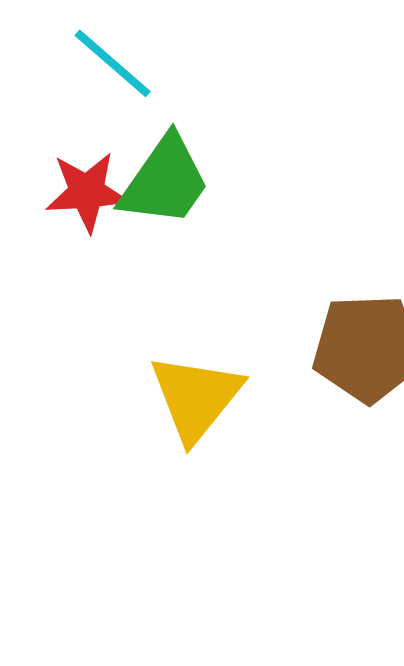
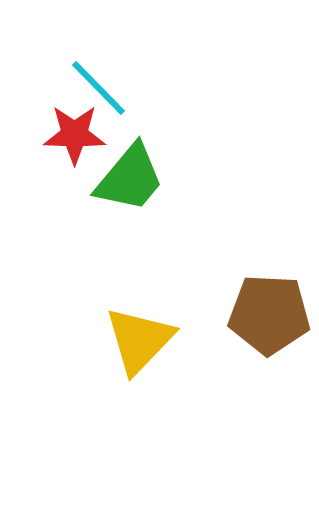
red star: (87, 192) -> (74, 134), moved

